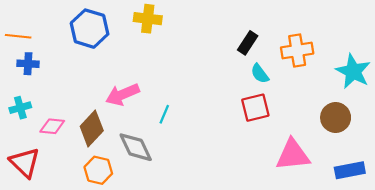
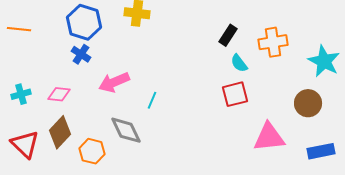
blue cross: (28, 64) -> (81, 54), moved, turned 30
pink diamond: (52, 126) -> (59, 94), moved
brown diamond: (92, 129) -> (60, 132), moved

